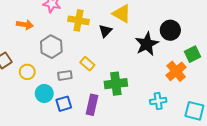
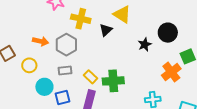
orange arrow: (25, 25) -> (40, 41), moved
black star: (147, 44) -> (145, 45), size x0.6
gray hexagon: (51, 47) -> (66, 45), moved
yellow rectangle: (87, 64) -> (91, 77), moved

